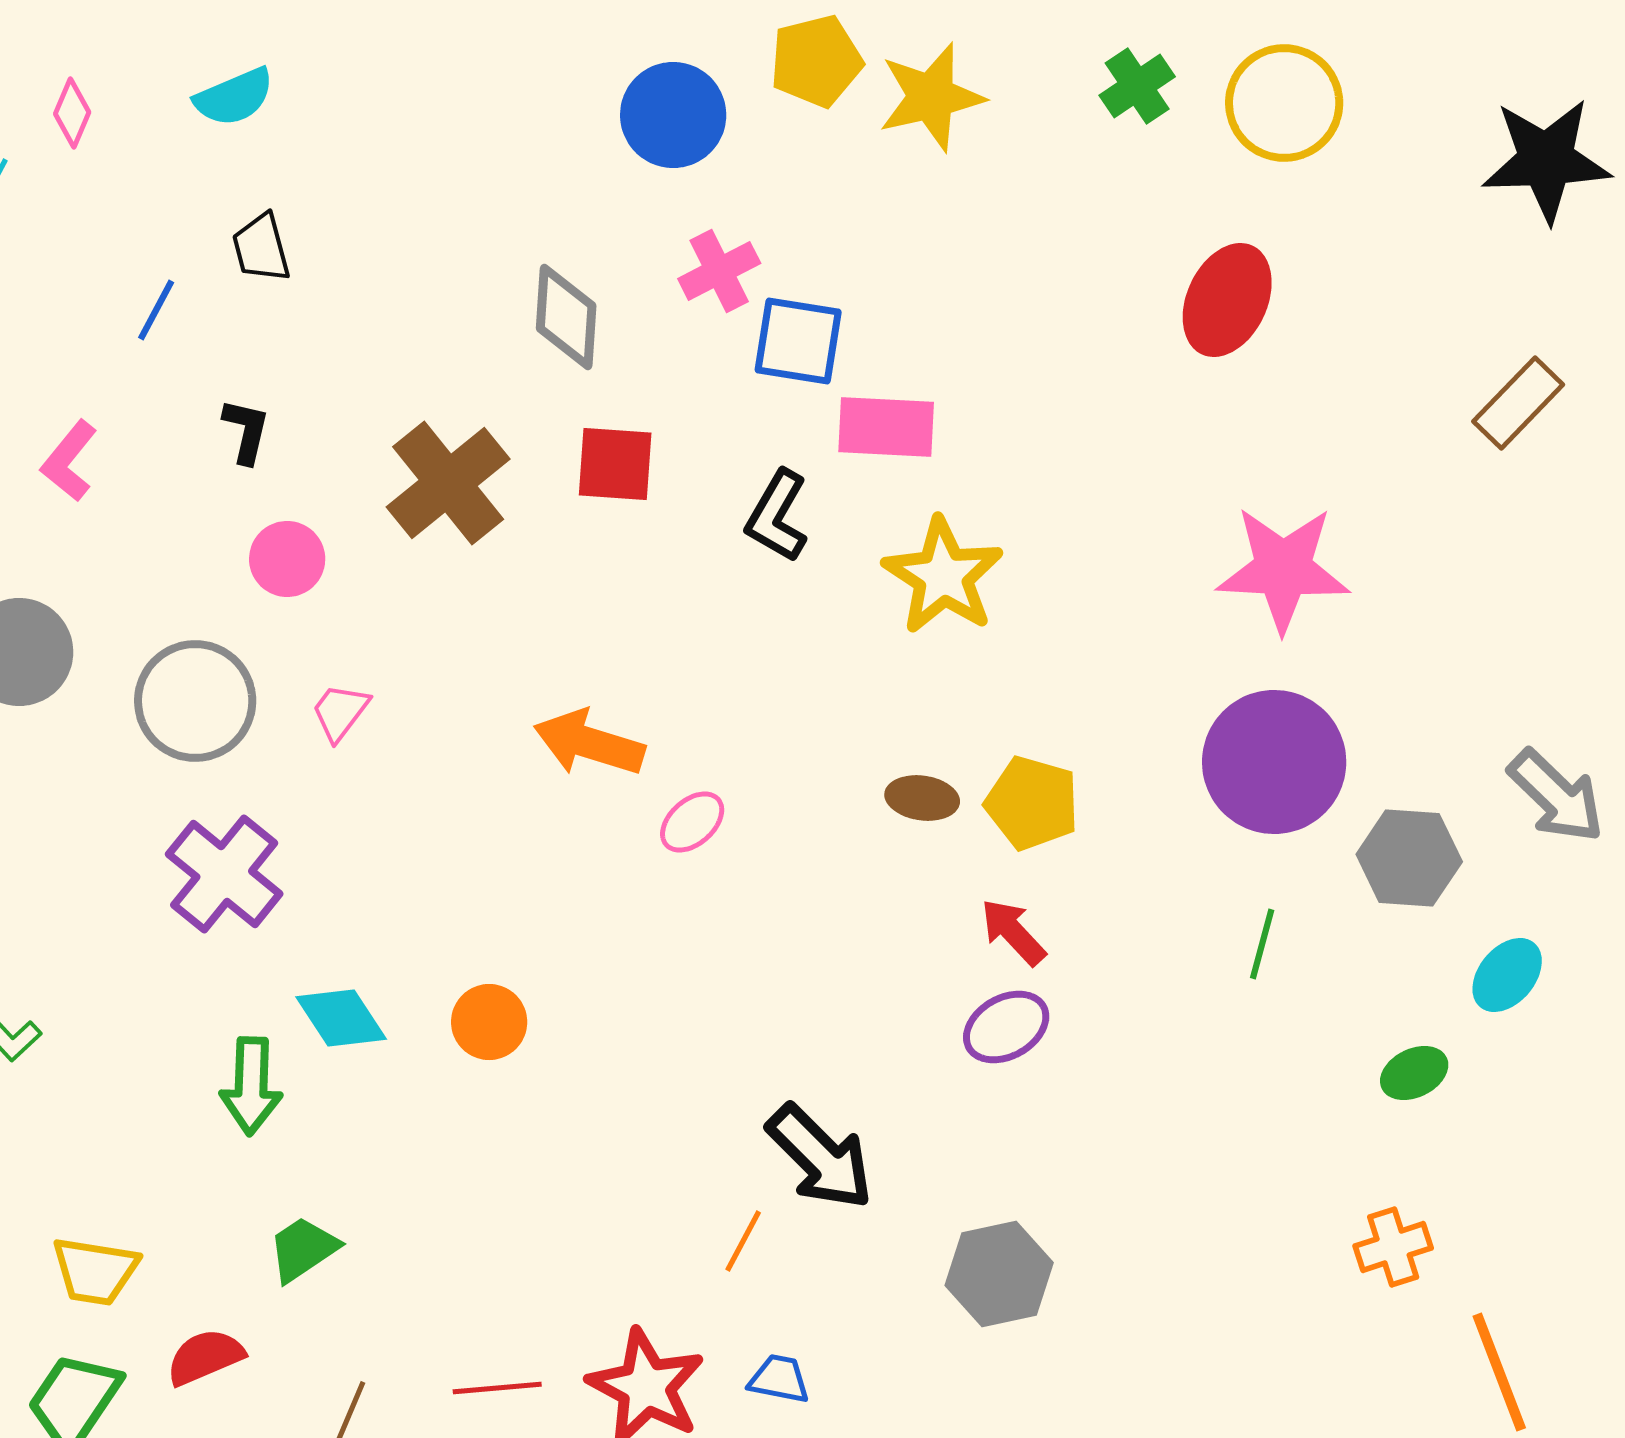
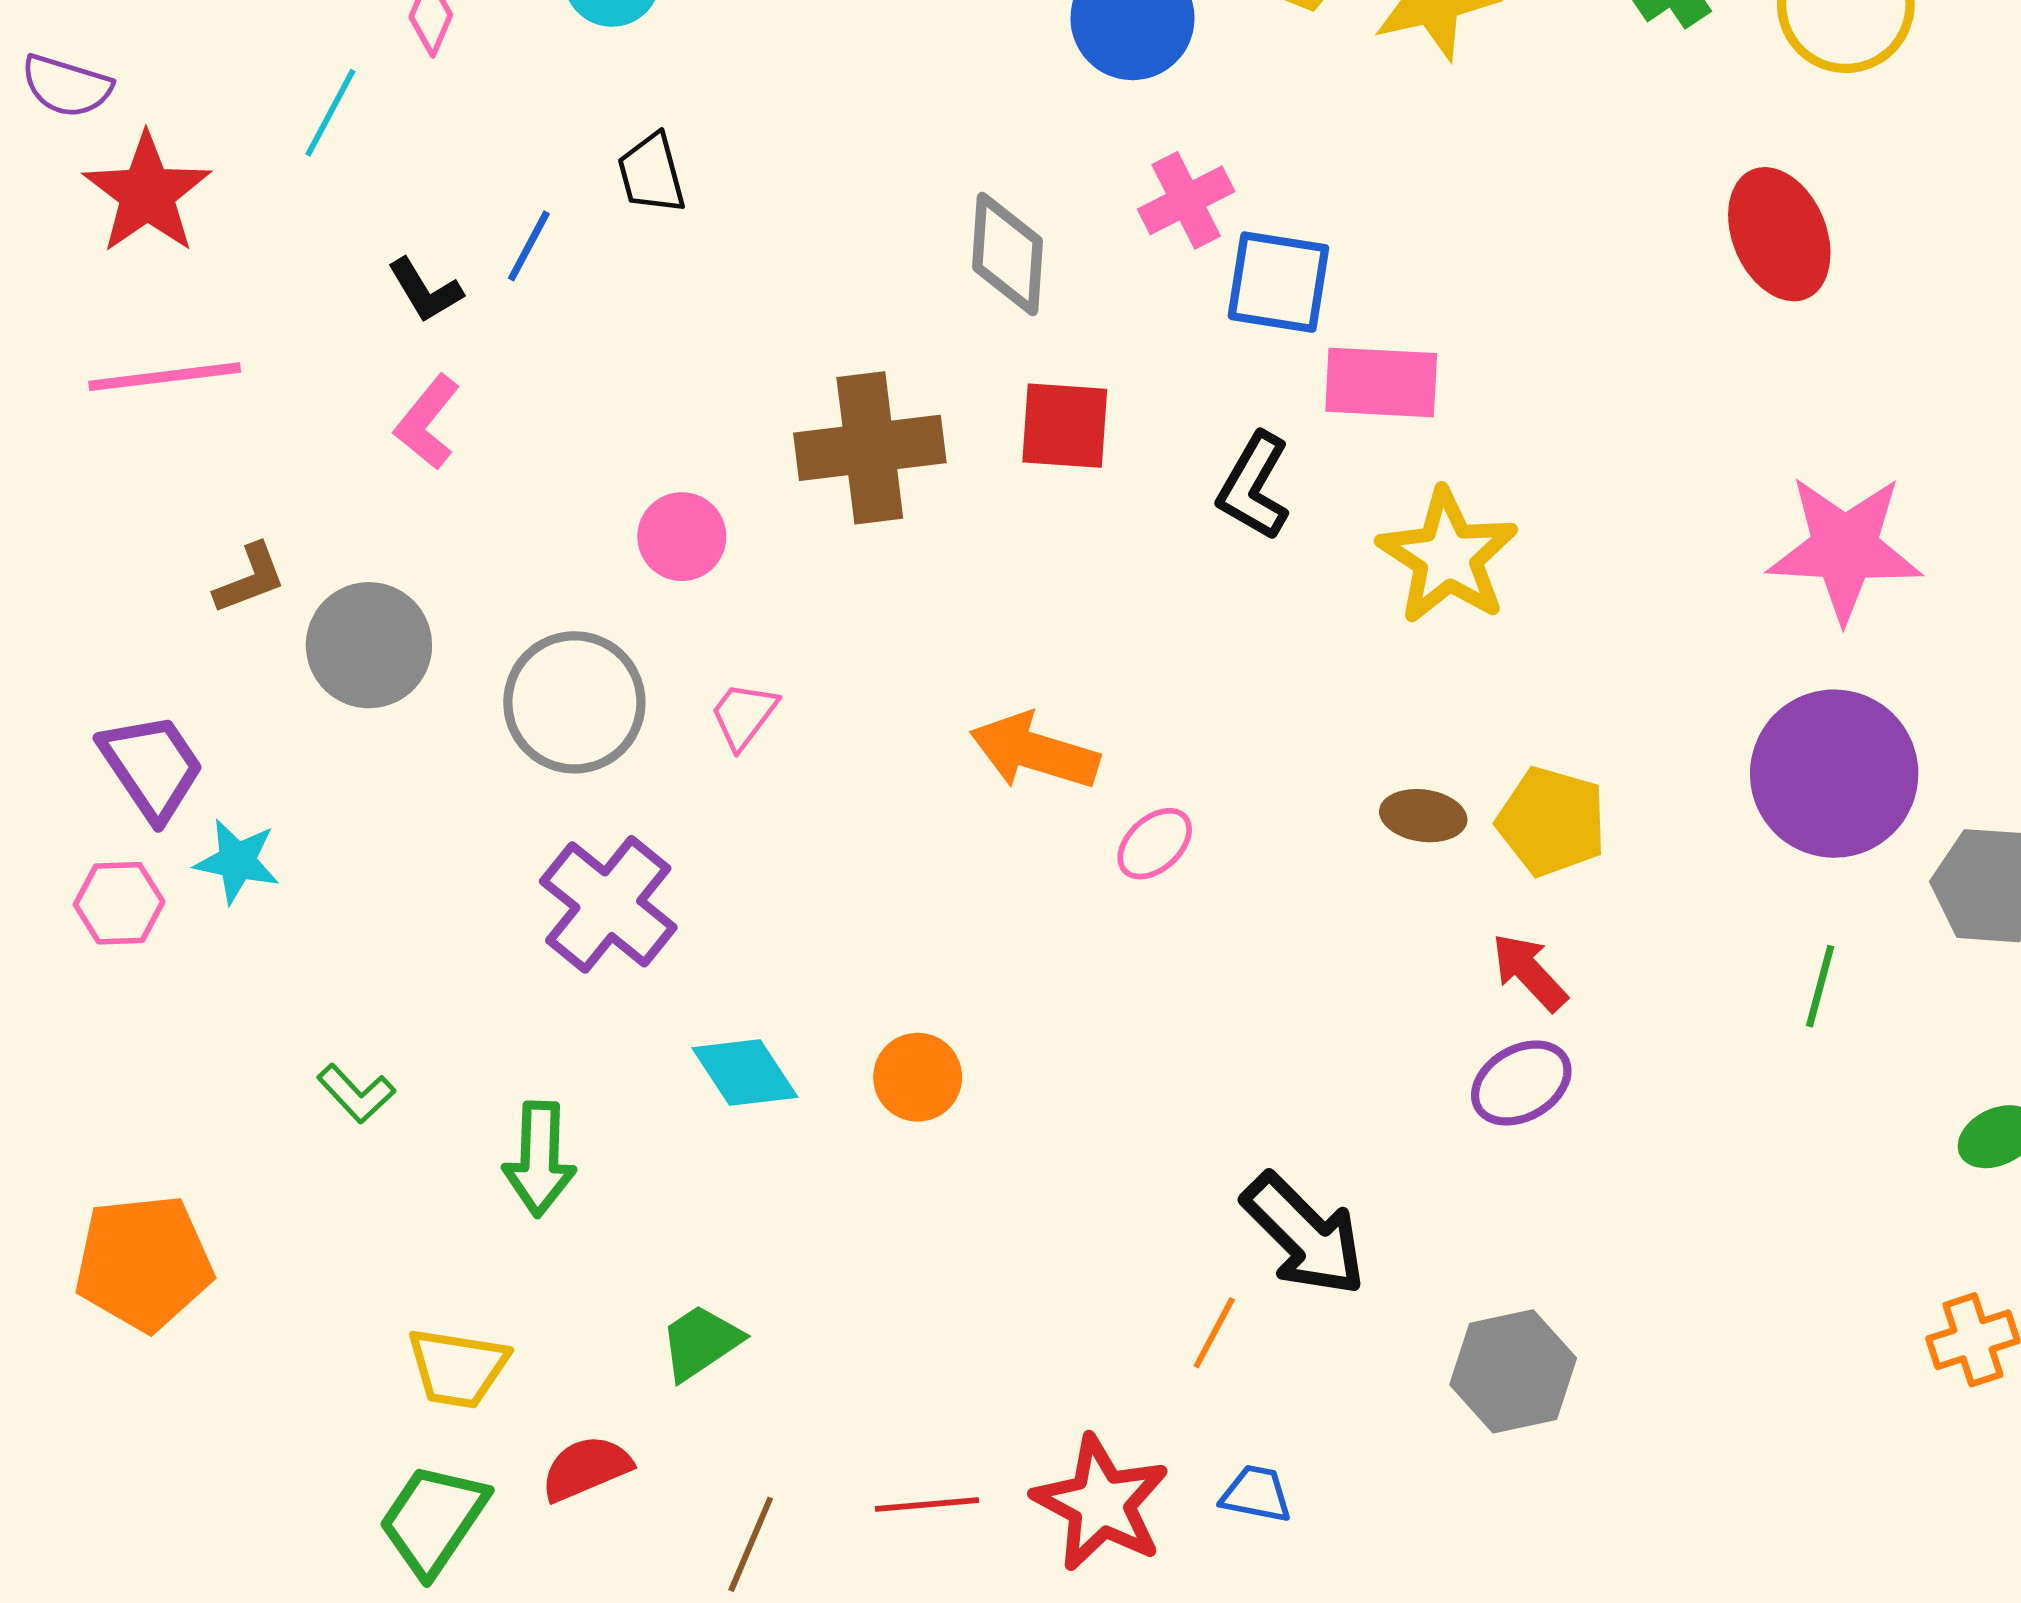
red ellipse: (1227, 300) -> (1779, 234), turned -48
black L-shape: (246, 431) -> (425, 290), moved, turned 136
brown cross: (448, 483) -> (870, 448), turned 32
green arrow: (251, 1086) -> (539, 1159), moved

